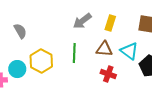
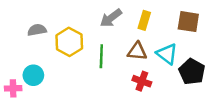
gray semicircle: (20, 31) -> (37, 30), turned -70
yellow hexagon: (41, 61) -> (69, 42), moved

